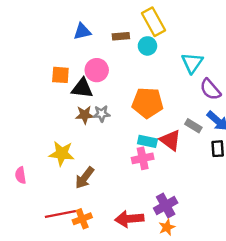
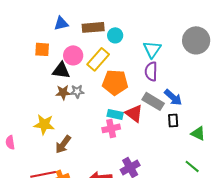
yellow rectangle: (154, 22) -> (98, 59), moved, turned 70
brown rectangle: (121, 36) -> (93, 27), size x1.5
orange square: (60, 75) -> (42, 49), moved
purple semicircle: (210, 89) -> (151, 71), moved, turned 42
gray rectangle: (193, 126) -> (153, 101), size x1.5

